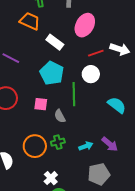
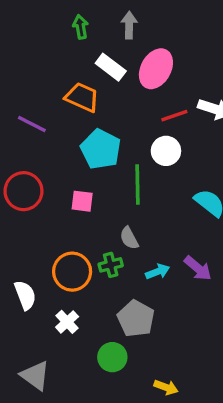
orange trapezoid: (30, 21) -> (82, 97), moved
white rectangle: (55, 42) -> (111, 67), moved
gray semicircle: (60, 116) -> (129, 238), moved
gray pentagon: (99, 174) -> (136, 319), moved, turned -30
white cross: (51, 178) -> (67, 322), moved

